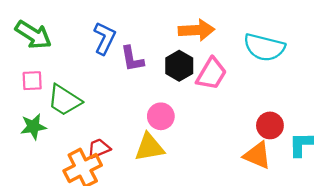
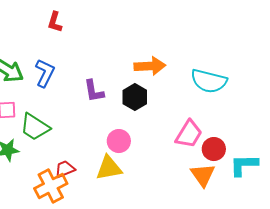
blue L-shape: (105, 38) -> (45, 73), moved
pink trapezoid: (211, 74) -> (189, 134), moved
orange triangle: (257, 155) -> (203, 175), turned 32

